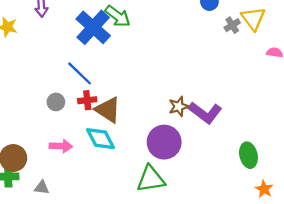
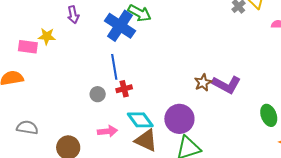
blue line: (80, 73) -> (114, 67), turned 45
brown triangle: (108, 110) -> (146, 140), moved
purple circle: (164, 142) -> (179, 119), moved

